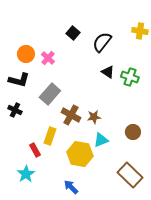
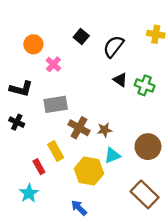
orange circle: (26, 54) -> (33, 44), moved
gray rectangle: (50, 94) -> (56, 104), turned 40
brown circle: (133, 132) -> (148, 147), size x1.5
yellow rectangle: (50, 136) -> (56, 151), turned -48

